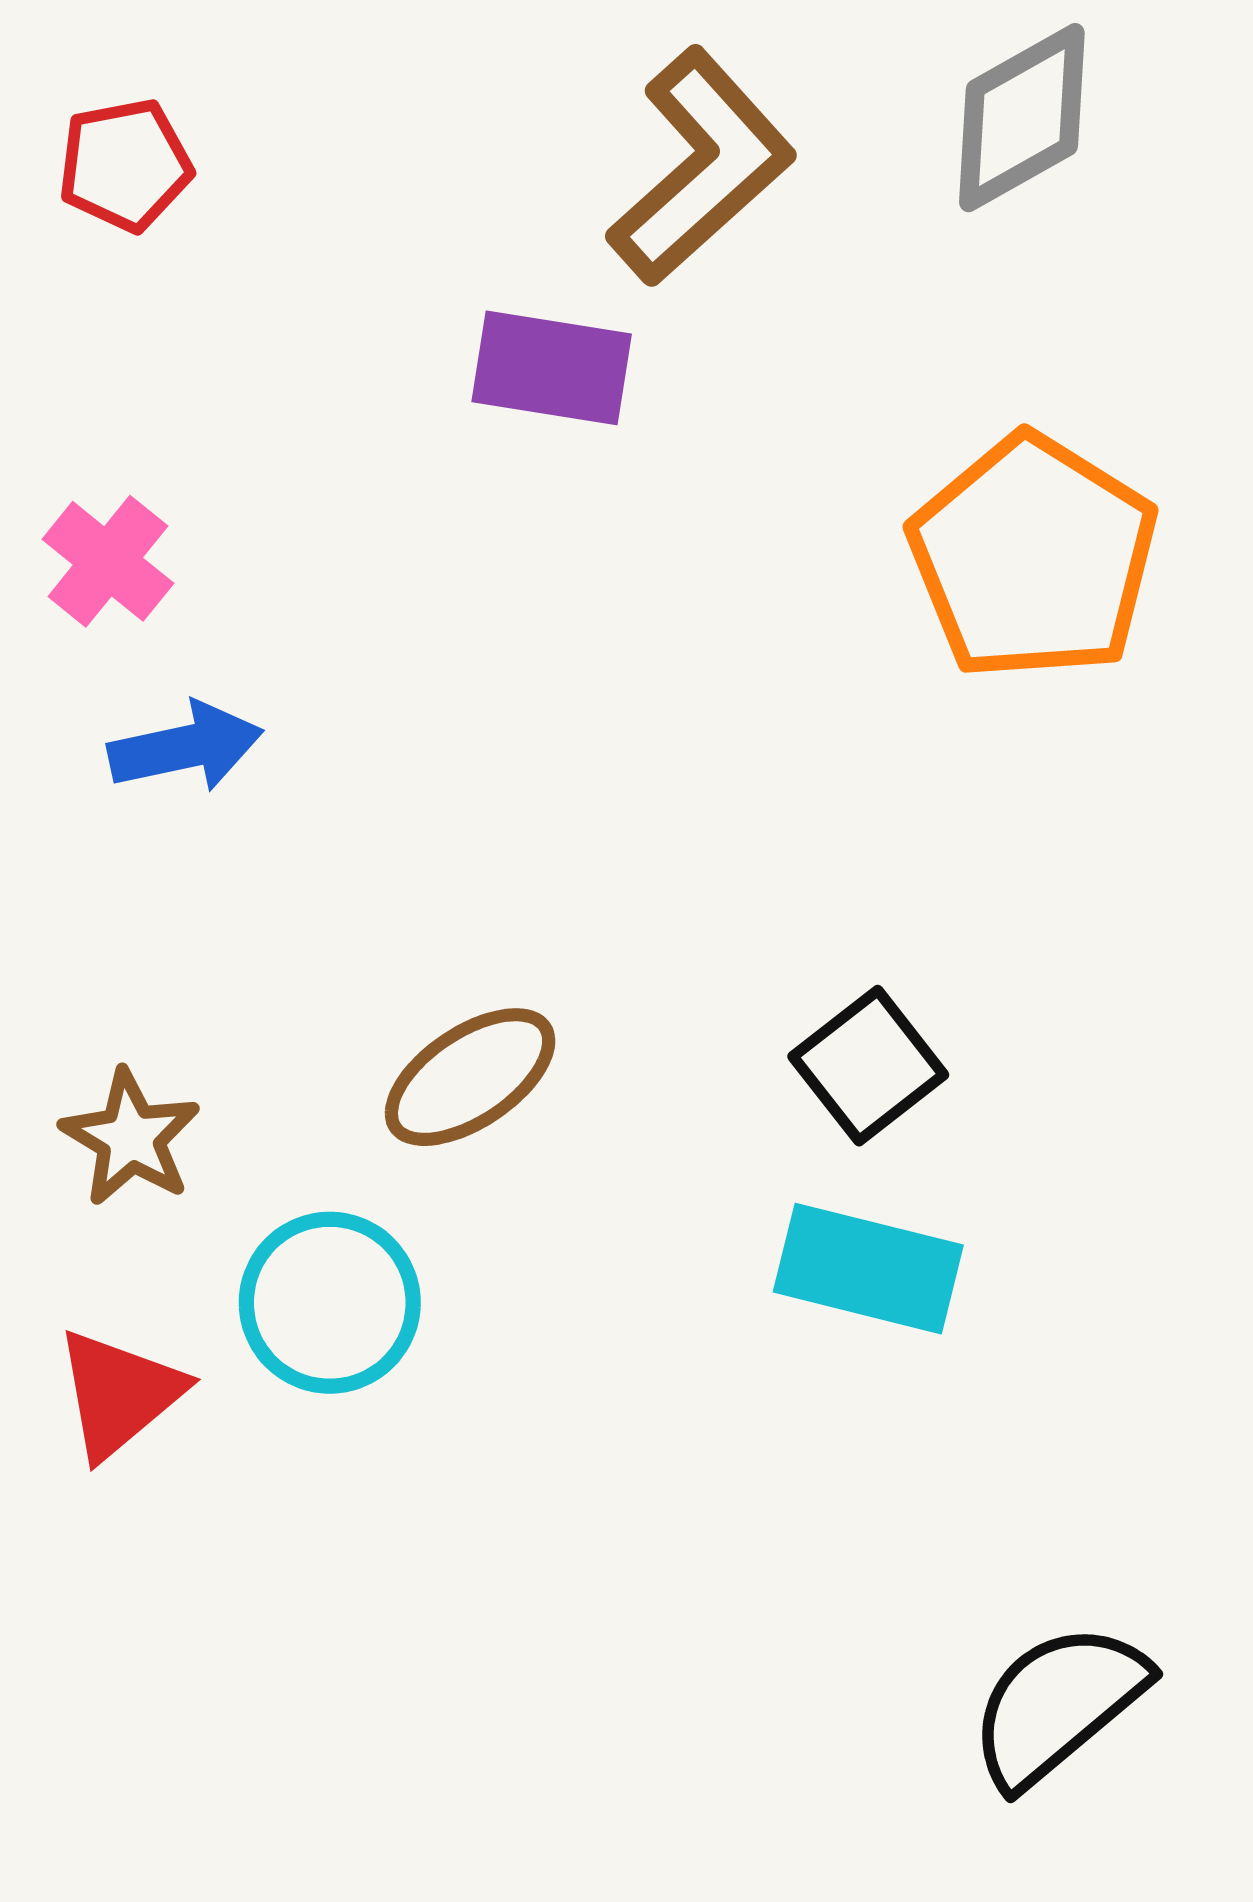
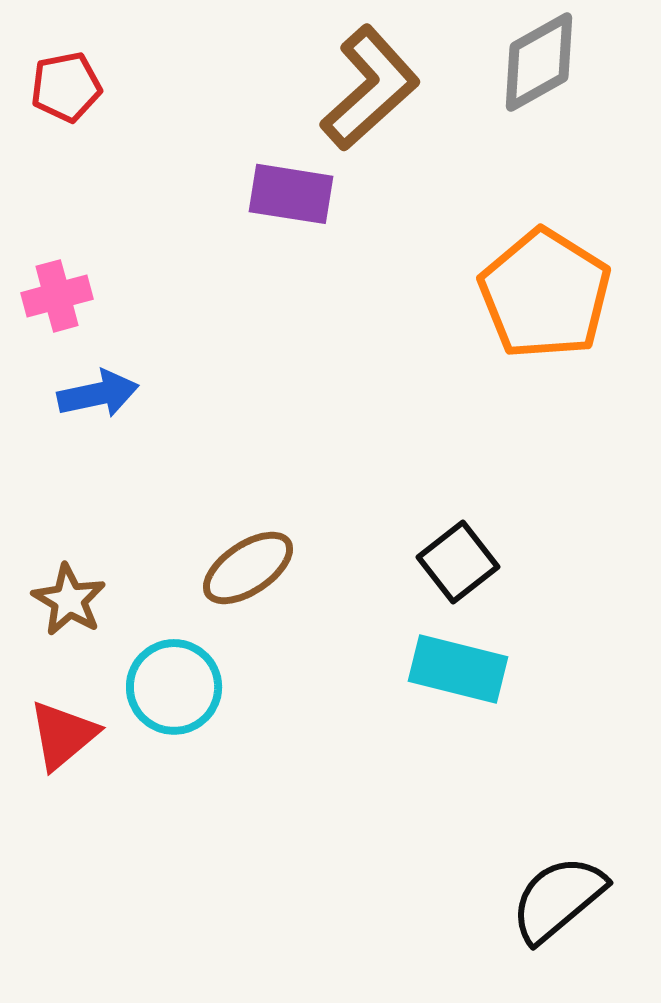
pink cross: (108, 561) -> (57, 296), turned 36

